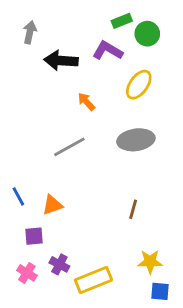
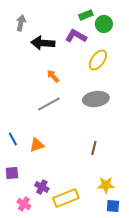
orange arrow: (86, 102) -> (53, 76), moved
purple square: (34, 236) -> (12, 173), moved
pink cross: (27, 273) -> (24, 204), moved

